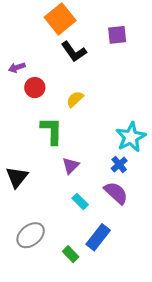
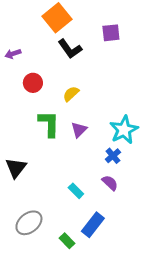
purple arrow: (17, 67) -> (13, 54), moved
purple triangle: (71, 166) -> (79, 130), moved
purple semicircle: (116, 193) -> (110, 183), size x0.7

